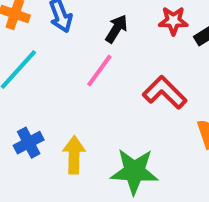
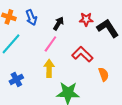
yellow arrow: (74, 155) -> (49, 68), moved

